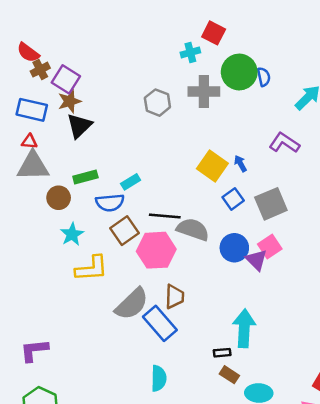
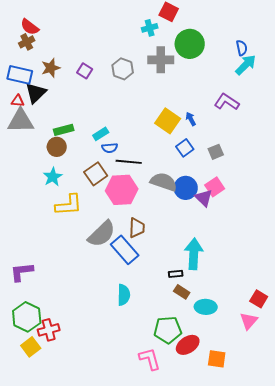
red semicircle: (28, 52) -> (30, 27), moved
blue semicircle: (264, 77) -> (242, 48), moved
purple square: (66, 79) -> (85, 71), moved, size x0.7
black triangle: (79, 126) -> (36, 93), moved
brown circle: (59, 198) -> (57, 147), moved
blue semicircle: (110, 203) -> (110, 148), moved, size x0.7
gray square: (271, 204) -> (216, 152), size x0.6
gray semicircle: (193, 229) -> (164, 182), moved

